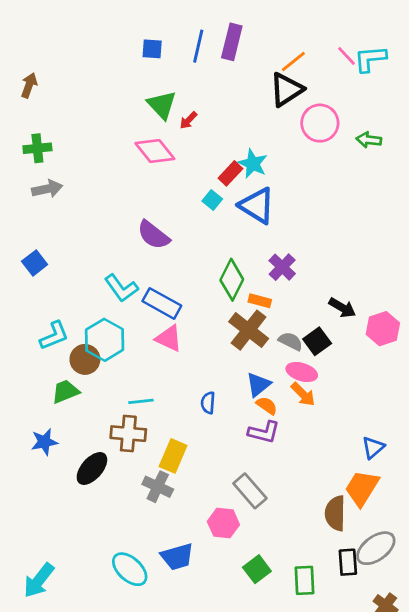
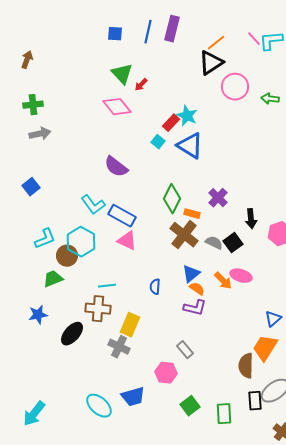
purple cross: (282, 267) -> (218, 198), moved
black arrow: (342, 308) -> (251, 219), turned 54
pink ellipse: (302, 372) -> (241, 276), moved
gray rectangle: (250, 491) -> (185, 350), size x0.7

